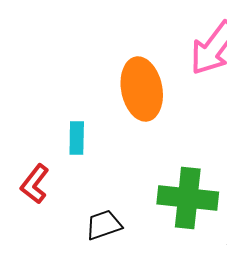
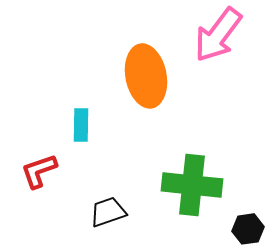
red L-shape: (35, 184) -> (39, 171), turned 33

